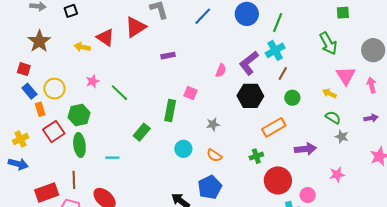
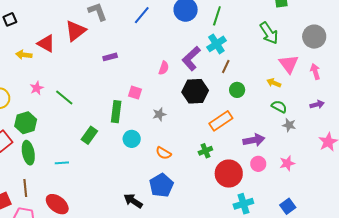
gray star: (213, 124) -> (159, 114), moved
cyan circle: (183, 149) -> (132, 139), moved
pink circle: (308, 195) -> (258, 164), moved

